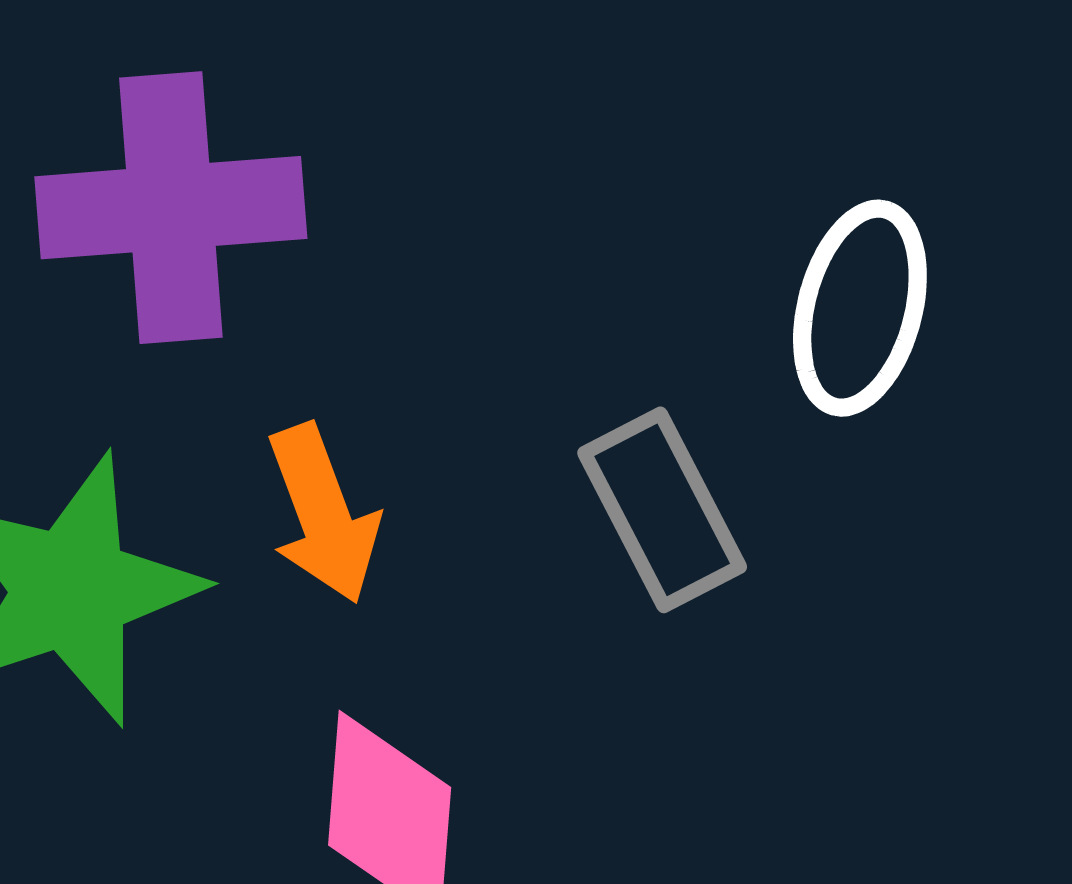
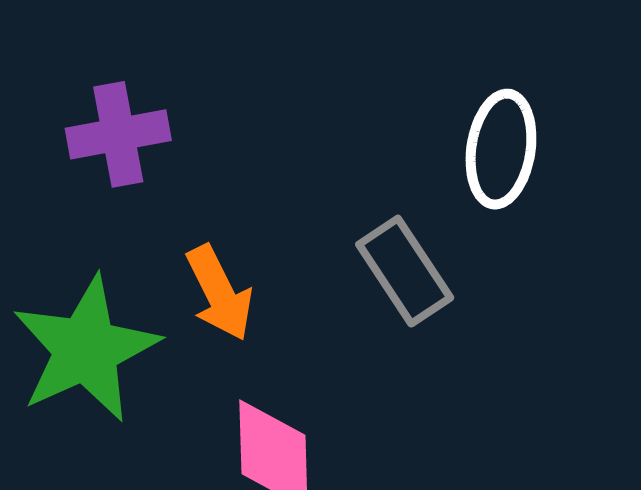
purple cross: (171, 208) -> (118, 134), size x0.7

